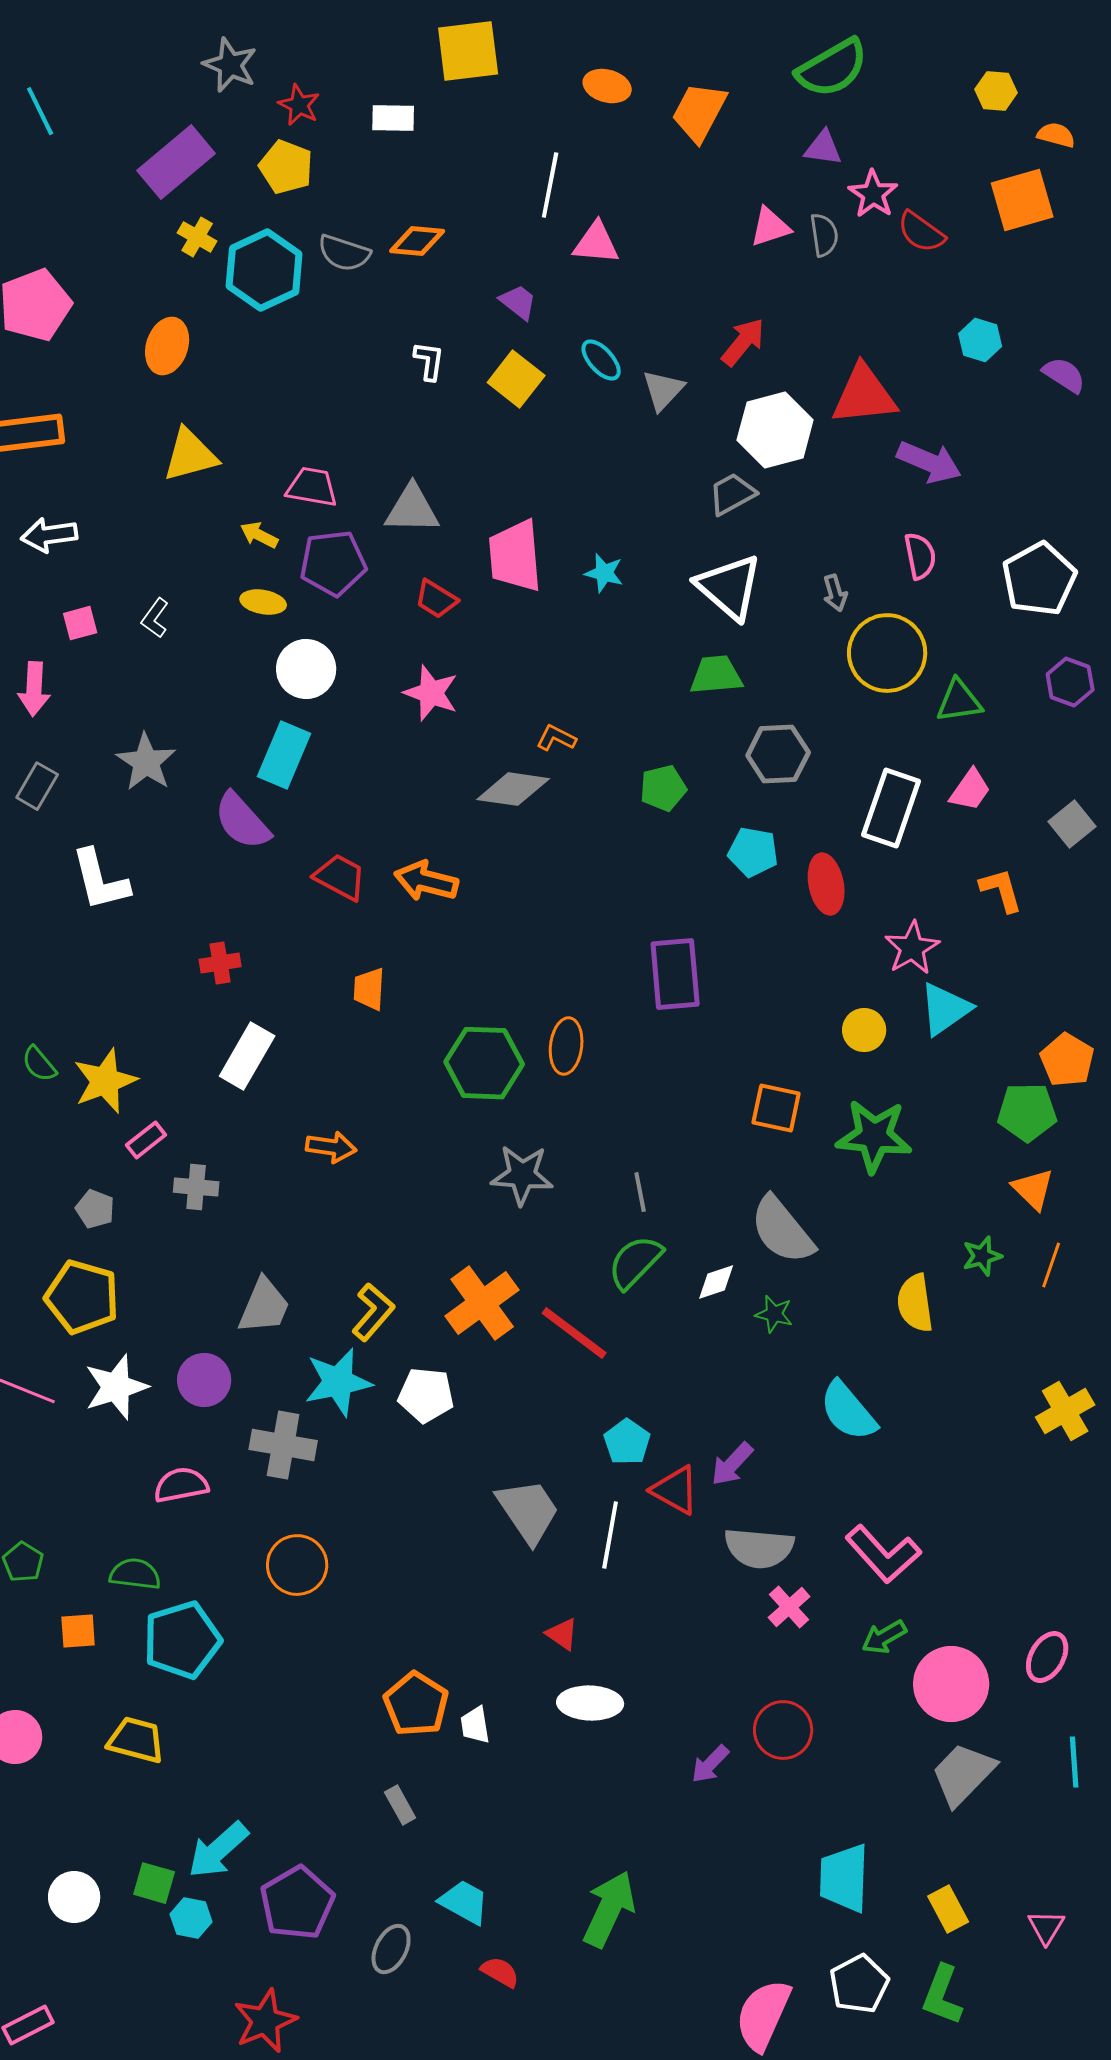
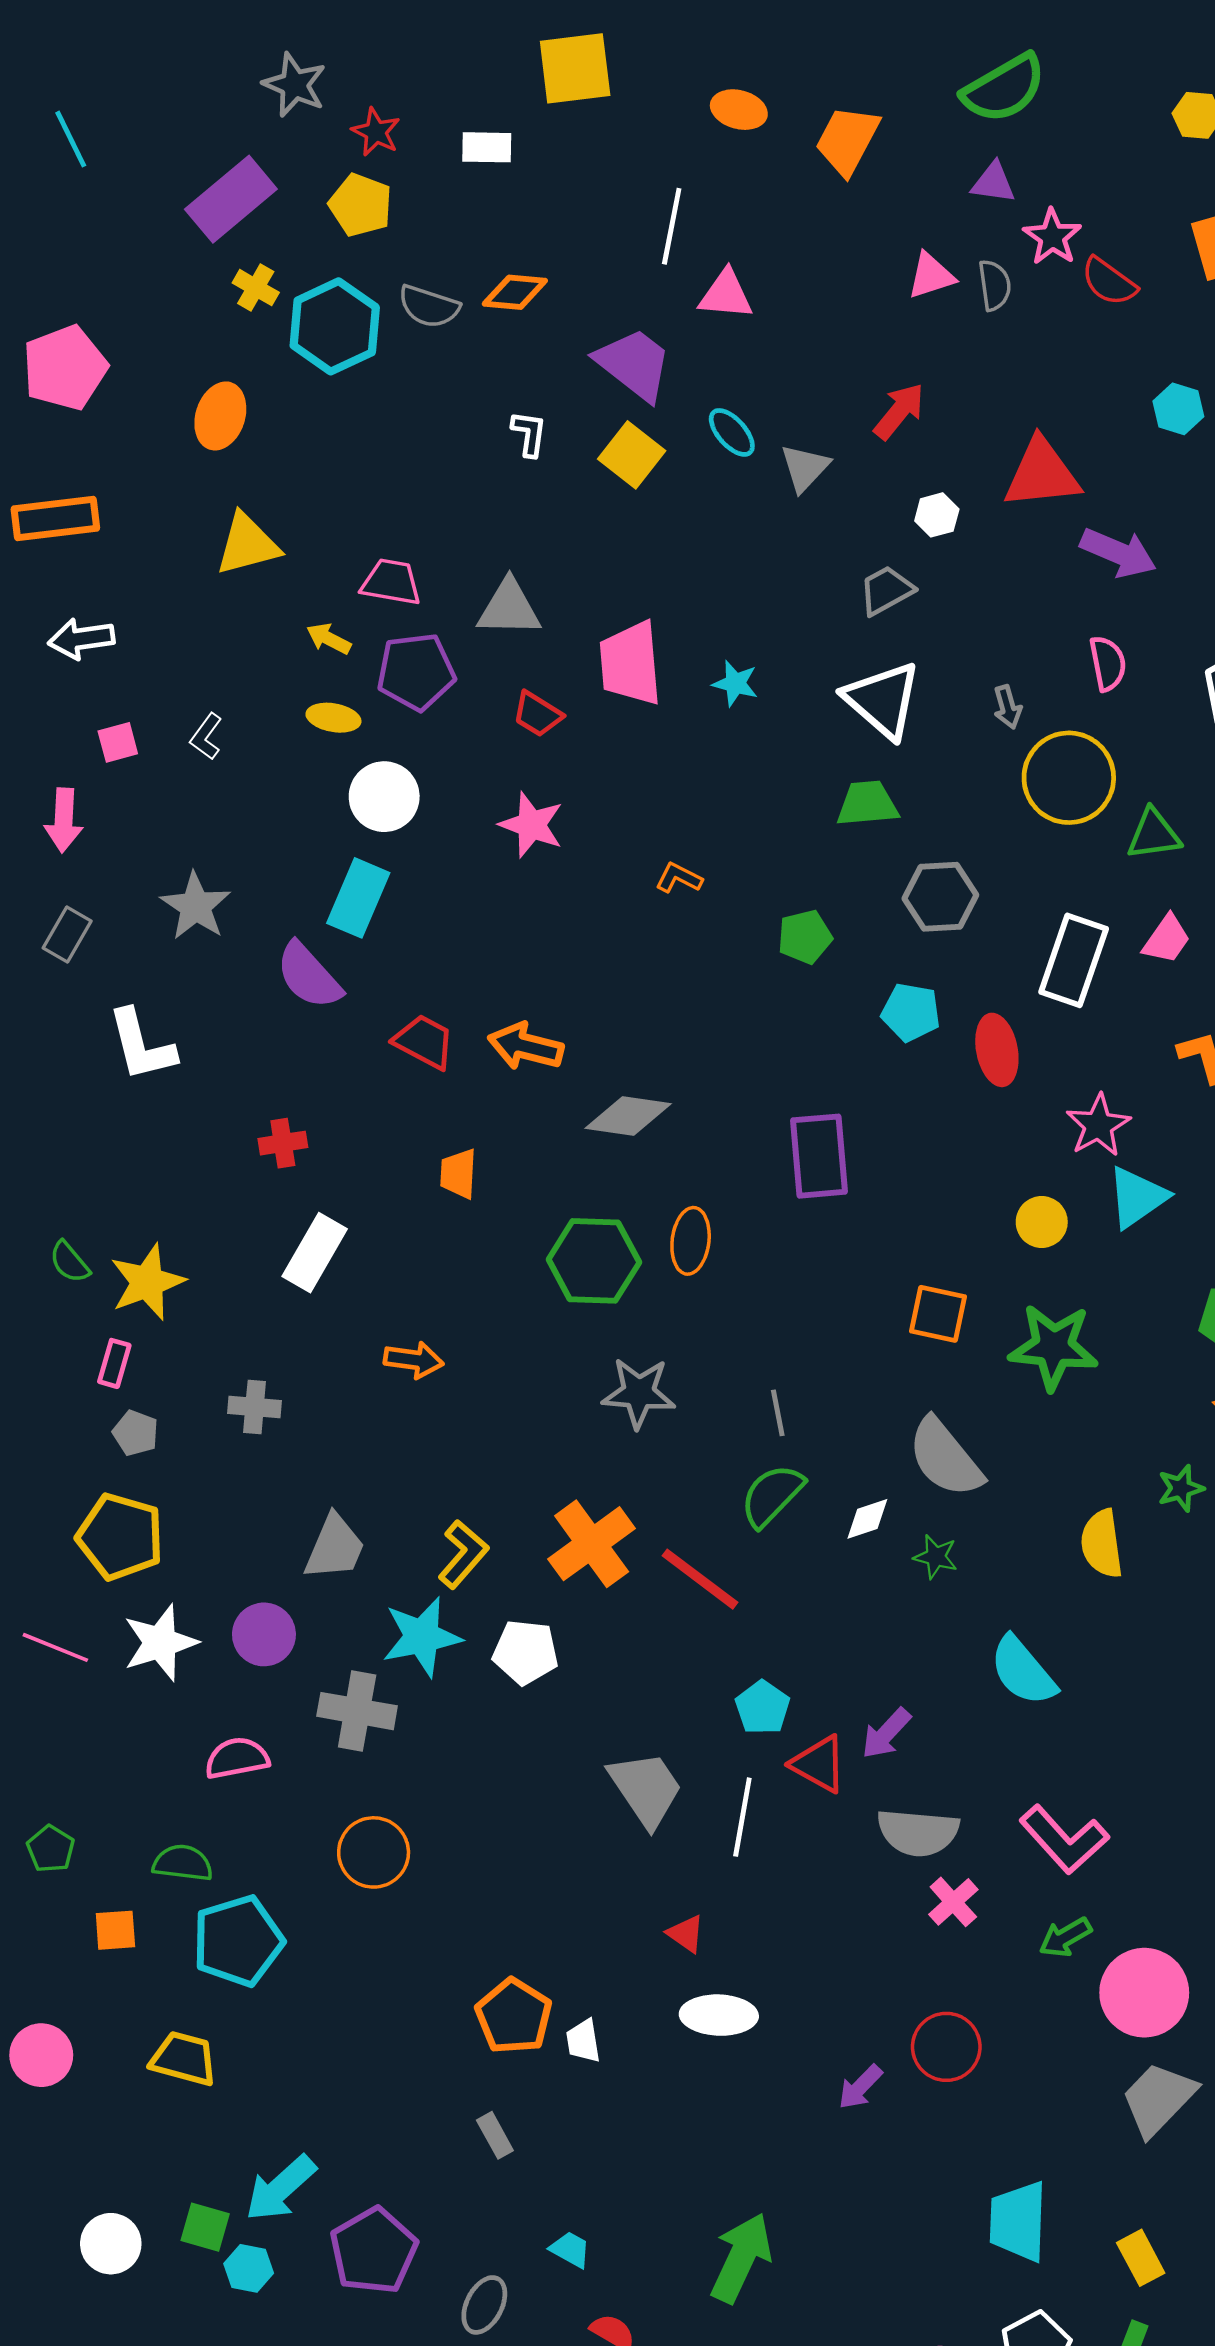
purple trapezoid: (518, 302) -> (634, 364), size x1.8
white hexagon: (775, 430) -> (937, 515), size x0.5
gray diamond: (513, 789) -> (628, 1116), moved
pink rectangle: (146, 1140) -> (114, 1363), moved, turned -36
cyan trapezoid: (464, 1902) -> (570, 2250), size x0.7

